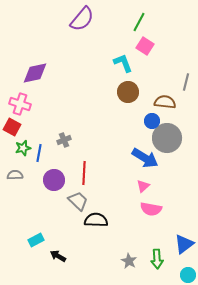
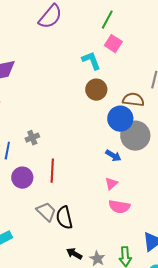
blue circle: (152, 121) -> (120, 119), size x1.6
blue arrow: (145, 158) -> (113, 156), size x0.6
gray trapezoid: (78, 201) -> (46, 212), moved
black semicircle: (96, 220) -> (64, 218), turned -105
black arrow: (58, 256) -> (74, 254), moved

